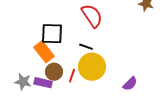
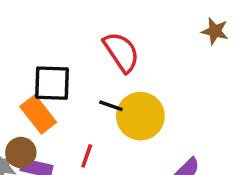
yellow circle: (92, 67) -> (140, 116), moved
brown circle: (54, 72) -> (21, 152), moved

